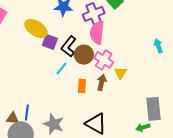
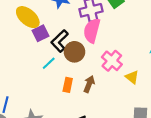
purple square: (50, 42) -> (40, 33), turned 35
pink cross: (104, 60) -> (112, 61), moved
yellow triangle: (121, 73) -> (132, 77), moved, turned -32

